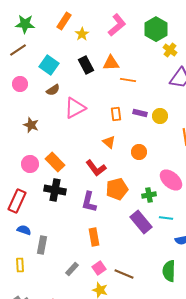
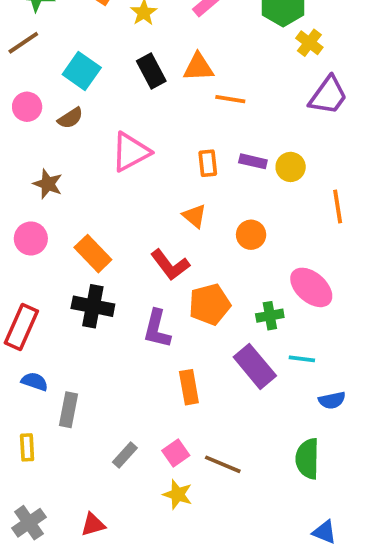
brown semicircle: (53, 90) -> (70, 118), moved
pink circle: (30, 164) -> (31, 238), moved
orange rectangle: (94, 237) -> (189, 387), moved

